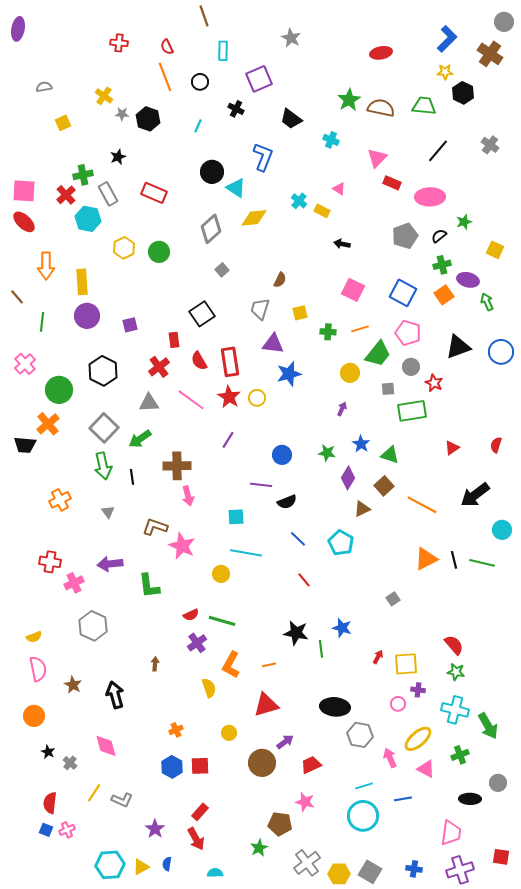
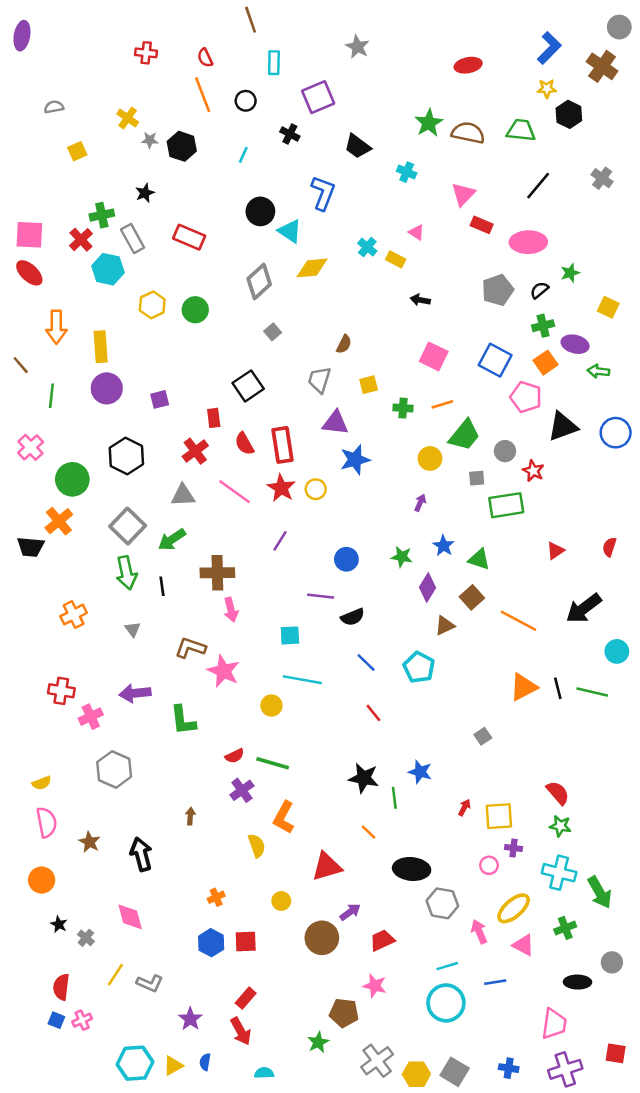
green arrow: (487, 302) -> (598, 371), turned -60
pink pentagon: (408, 333) -> (526, 397), moved
orange line: (269, 665) -> (369, 832), moved, turned 56

